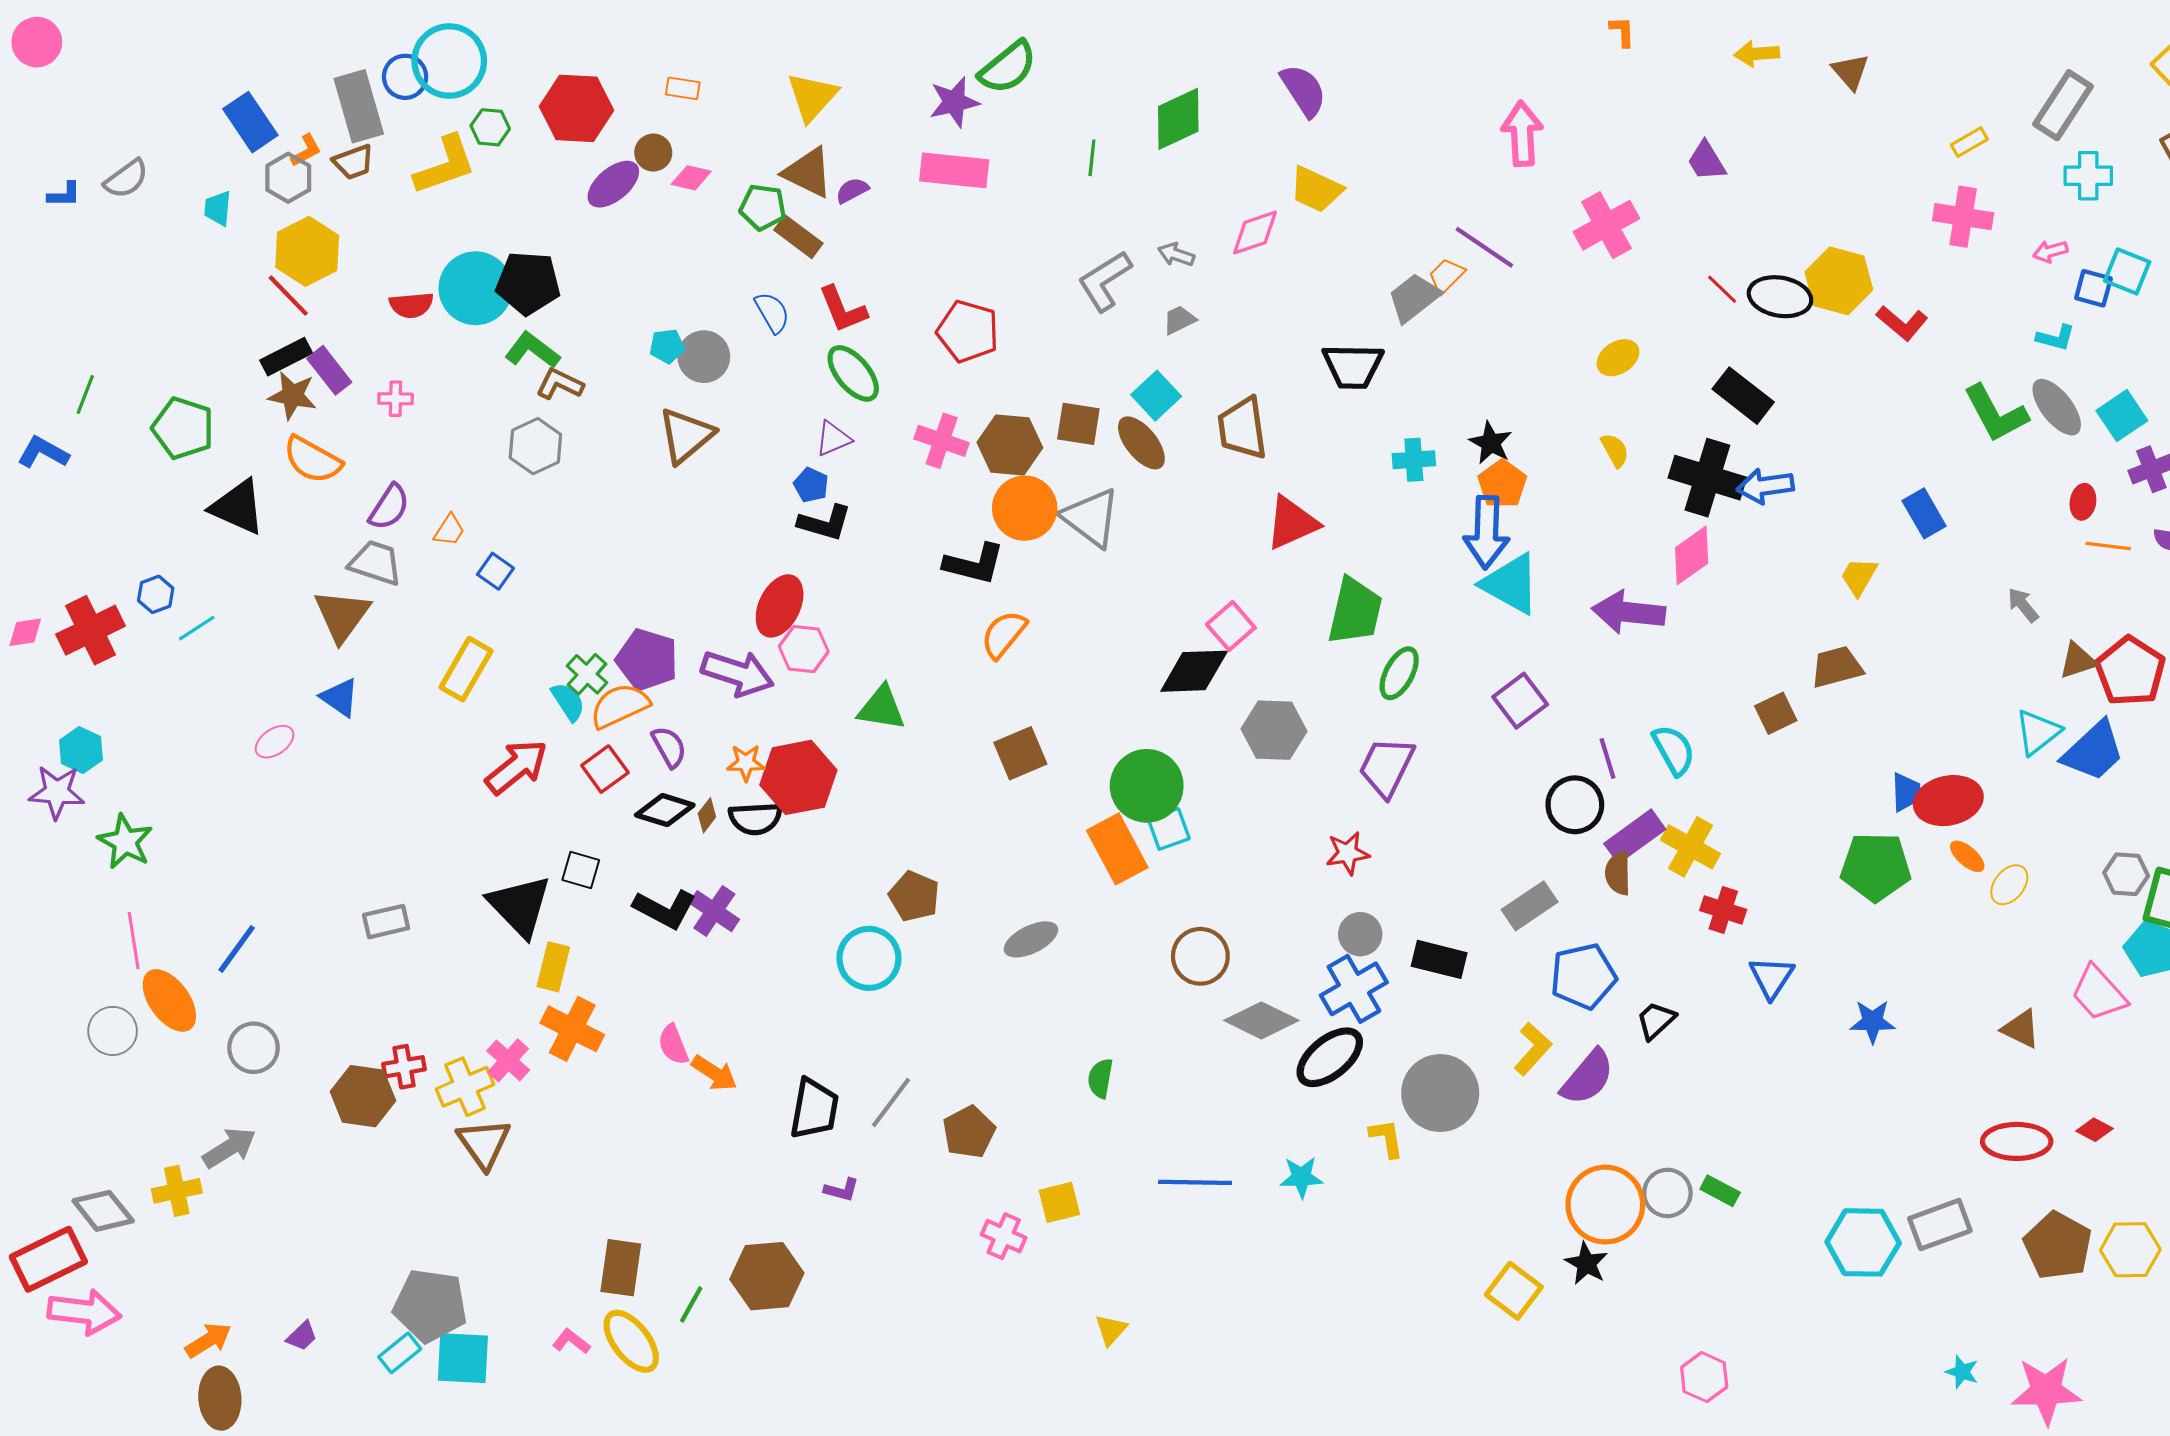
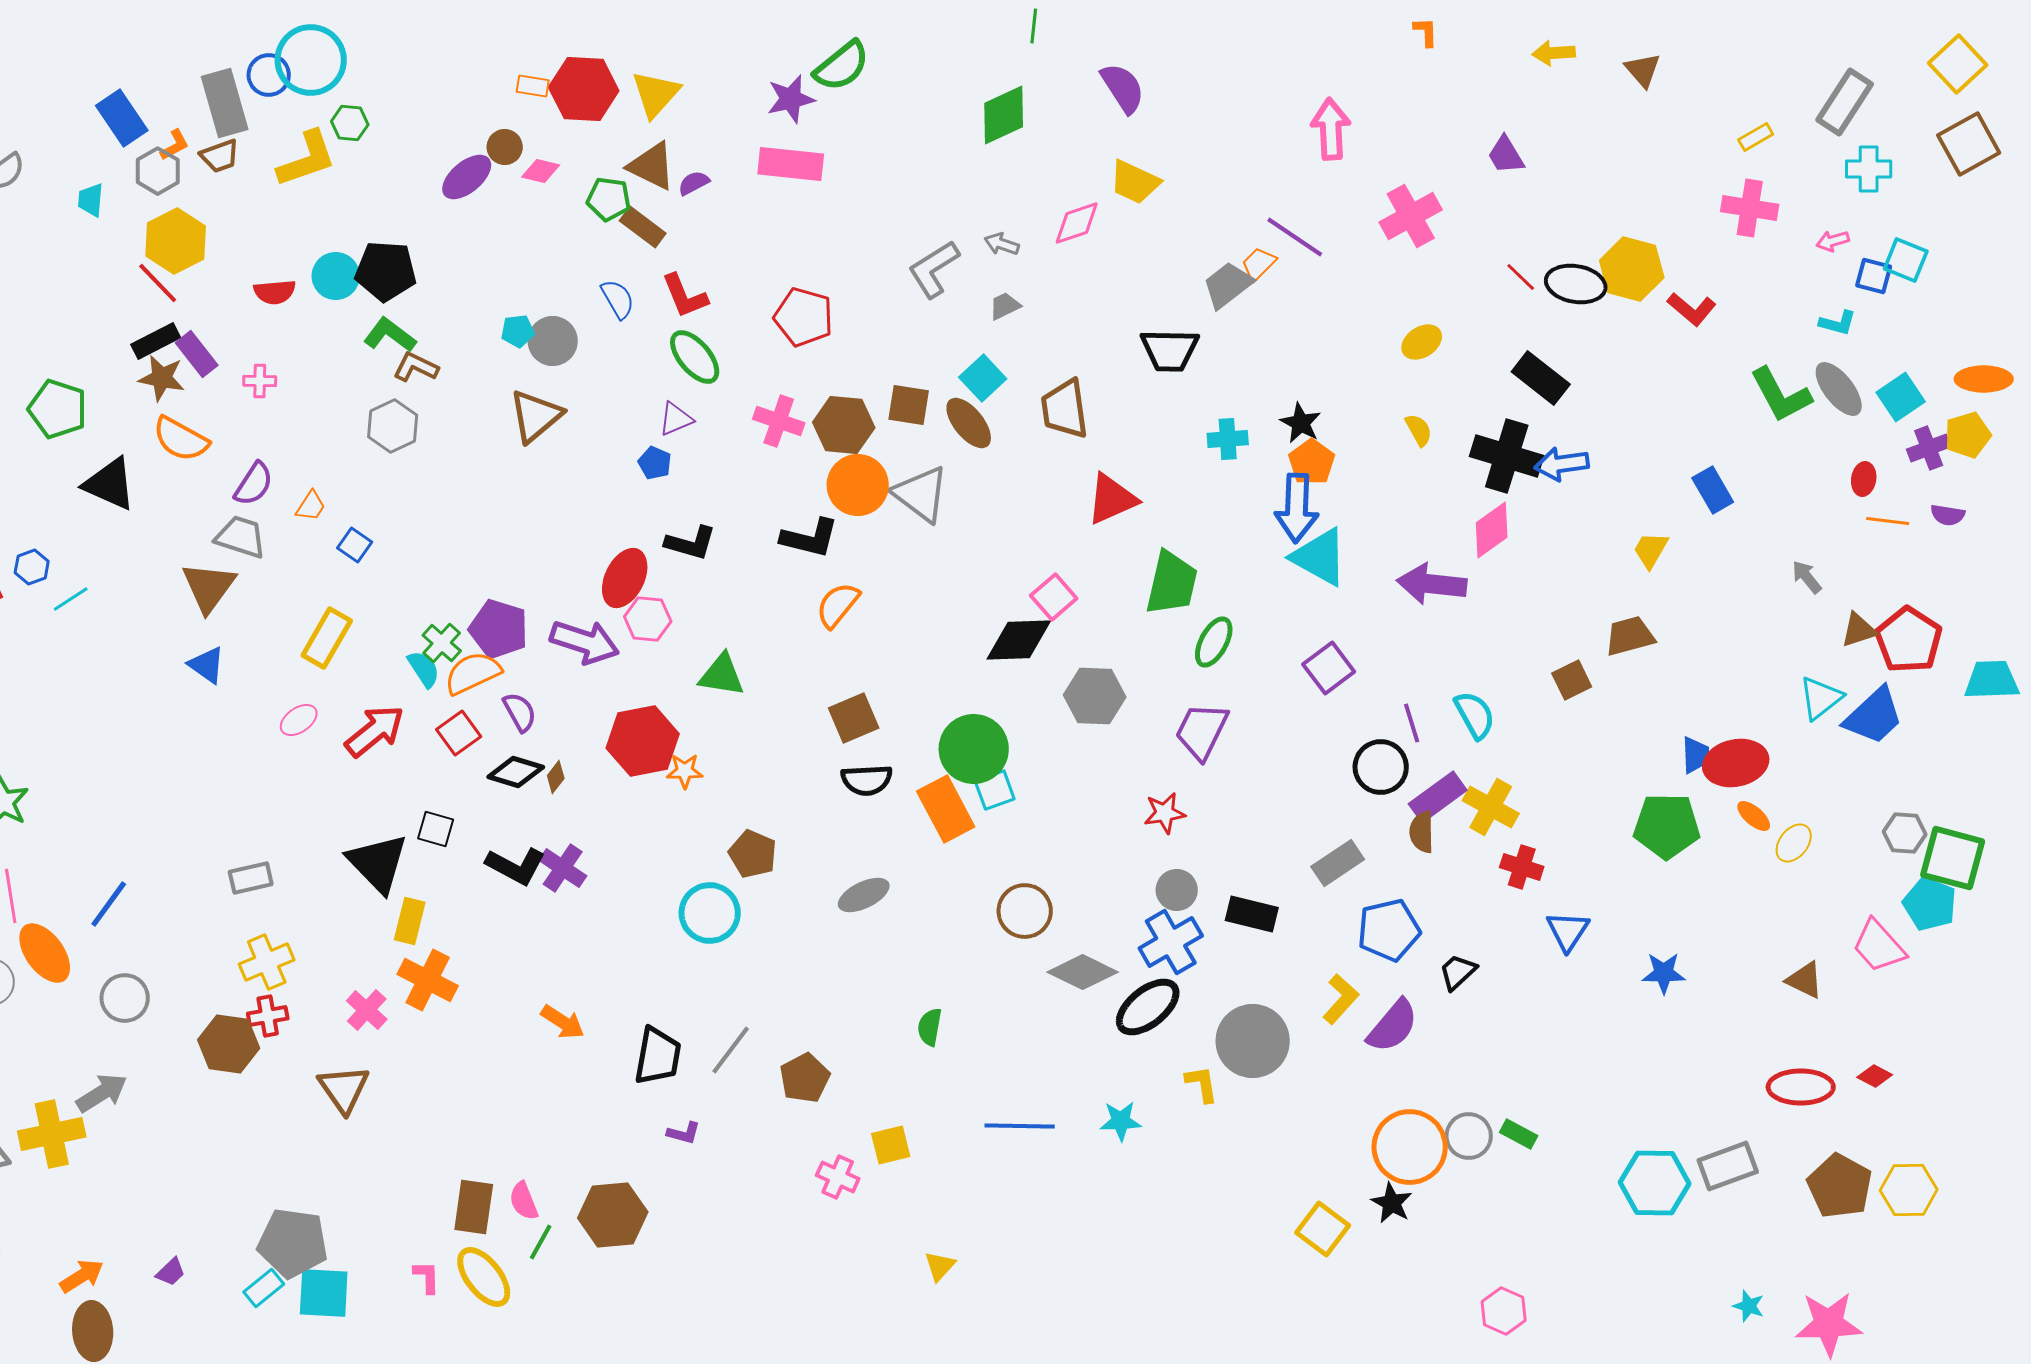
red hexagon: (576, 108) -> (584, 89), moved
green line: (1092, 158) -> (1034, 26), moved
cyan circle: (476, 288) -> (336, 276), size x0.7
black L-shape: (825, 523) -> (691, 543), moved
pink ellipse: (275, 742) -> (299, 720), moved
orange star: (746, 763) -> (685, 771), moved
black semicircle: (755, 818) -> (867, 780), moved
pink semicircle: (673, 1045) -> (524, 1201), moved
yellow cross: (465, 1087) -> (267, 962), moved
yellow cross: (177, 1191) -> (52, 1134), size x1.4
pink L-shape: (571, 1341) -> (427, 1277), turned 51

